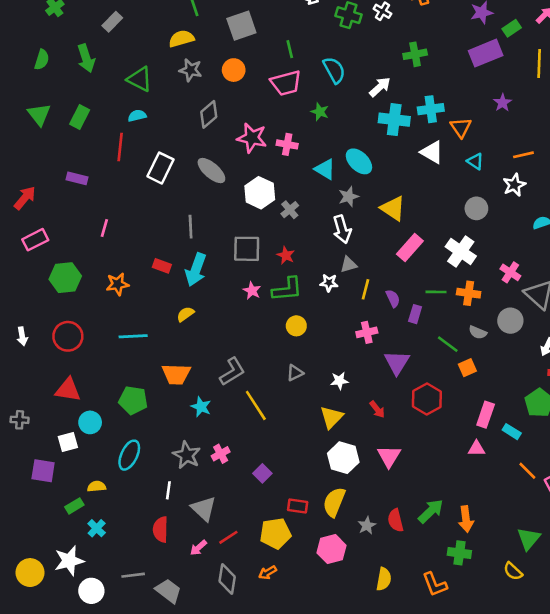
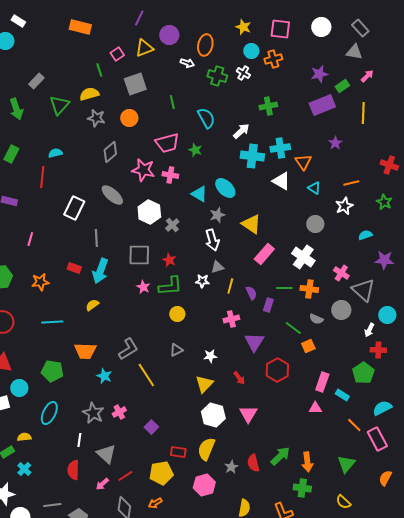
green triangle: (140, 79) -> (59, 105), moved, turned 45
pink trapezoid: (286, 83) -> (167, 143), moved
white rectangle: (161, 168) -> (74, 208), moved
green triangle: (529, 539) -> (346, 464), moved

